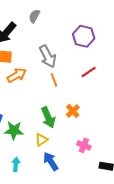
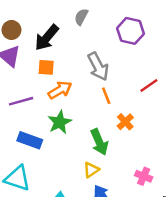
purple hexagon: (84, 36) -> (131, 31), moved
orange cross: (73, 111) -> (125, 122), moved
green star: (14, 130) -> (60, 122), moved, turned -30

